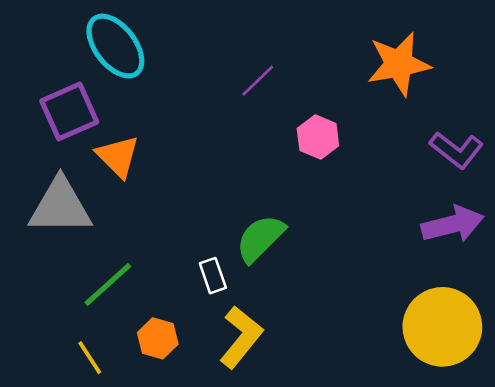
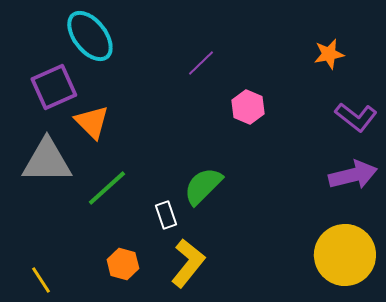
orange star: (399, 64) -> (329, 54), moved, size x0.6
green line: (108, 285) -> (107, 188), moved
yellow line: (90, 358) -> (41, 280), moved

